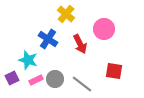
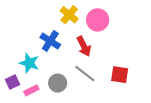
pink circle: (104, 29) -> (98, 20), moved
pink rectangle: (36, 80) -> (31, 90), moved
gray line: (82, 84) -> (85, 74), moved

